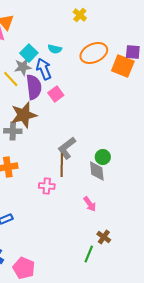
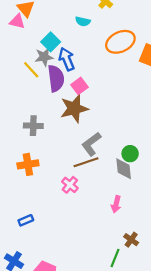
cyan semicircle: (55, 49) -> (83, 21), moved
brown star: (24, 115) -> (74, 108), moved
brown line: (62, 165) -> (86, 162), turned 70
pink cross: (47, 186) -> (70, 185), turned 35
pink arrow: (90, 204) -> (116, 204), turned 49

